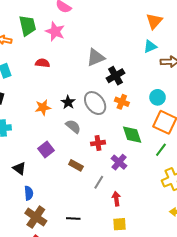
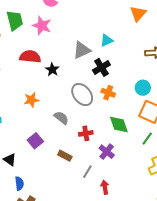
cyan triangle: (150, 47) -> (107, 40), moved
red semicircle: (42, 63) -> (30, 57), size x1.5
black star: (68, 102) -> (52, 70), moved

